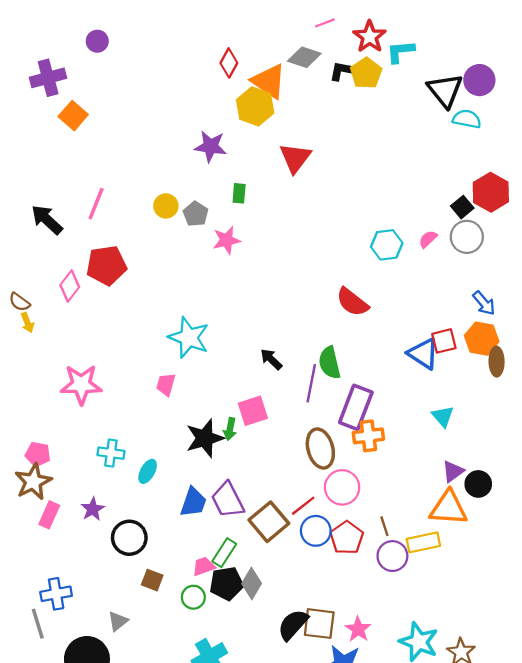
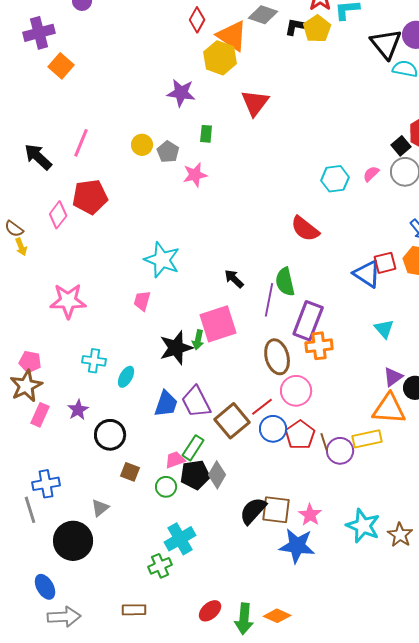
pink square: (253, 411) -> (218, 324), size x1.4
brown line: (384, 526) -> (324, 442), moved

